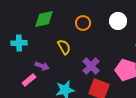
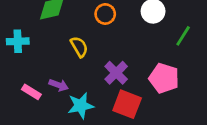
purple arrow: (42, 66) -> (59, 85), moved
pink rectangle: (29, 80) -> (31, 92), turned 72

